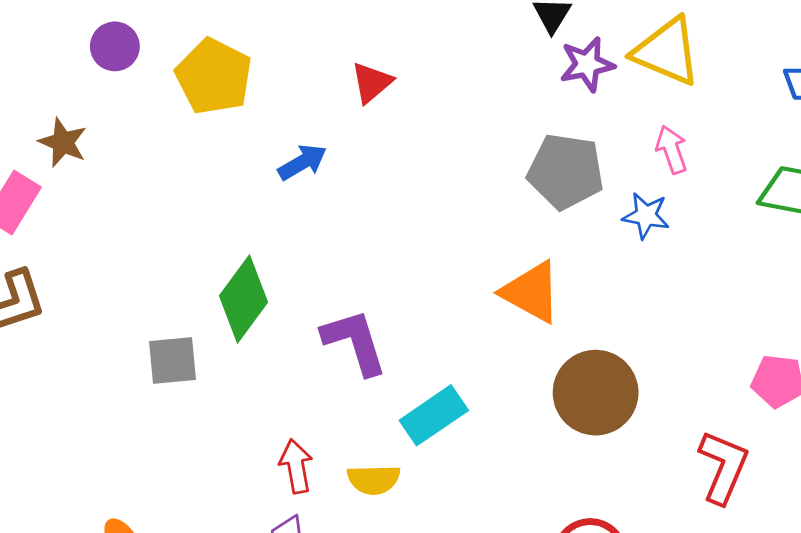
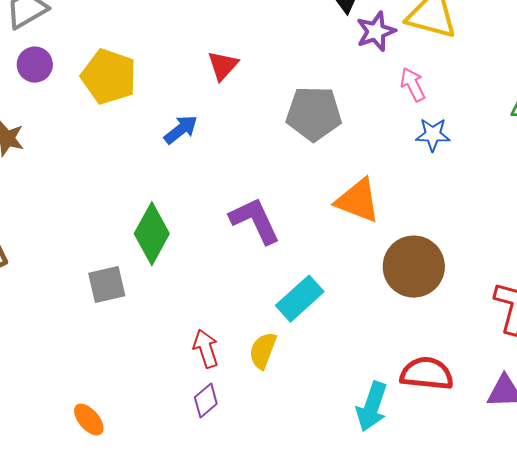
pink arrow: (672, 150) -> (413, 85), moved
gray pentagon: (566, 171) -> (314, 114), moved
purple L-shape: (355, 342) -> (255, 221), moved
yellow semicircle: (374, 480) -> (263, 351), turned 120

